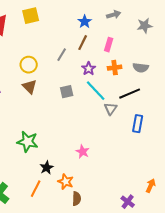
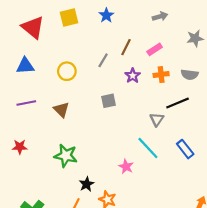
blue star: (85, 22) -> (106, 15), moved
gray star: (145, 26) -> (195, 38), moved
pink rectangle: (109, 45) -> (155, 49), turned 40
brown triangle: (30, 87) -> (61, 110), moved
cyan line: (96, 91) -> (148, 148), moved
blue rectangle: (138, 124) -> (185, 149), moved, turned -48

